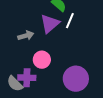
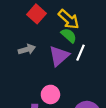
gray arrow: (26, 36) -> (27, 49), moved

